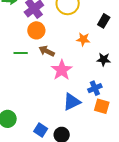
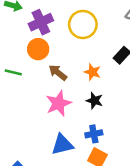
brown arrow: (47, 51) -> (58, 72), moved
black star: (104, 59) -> (94, 101), moved

